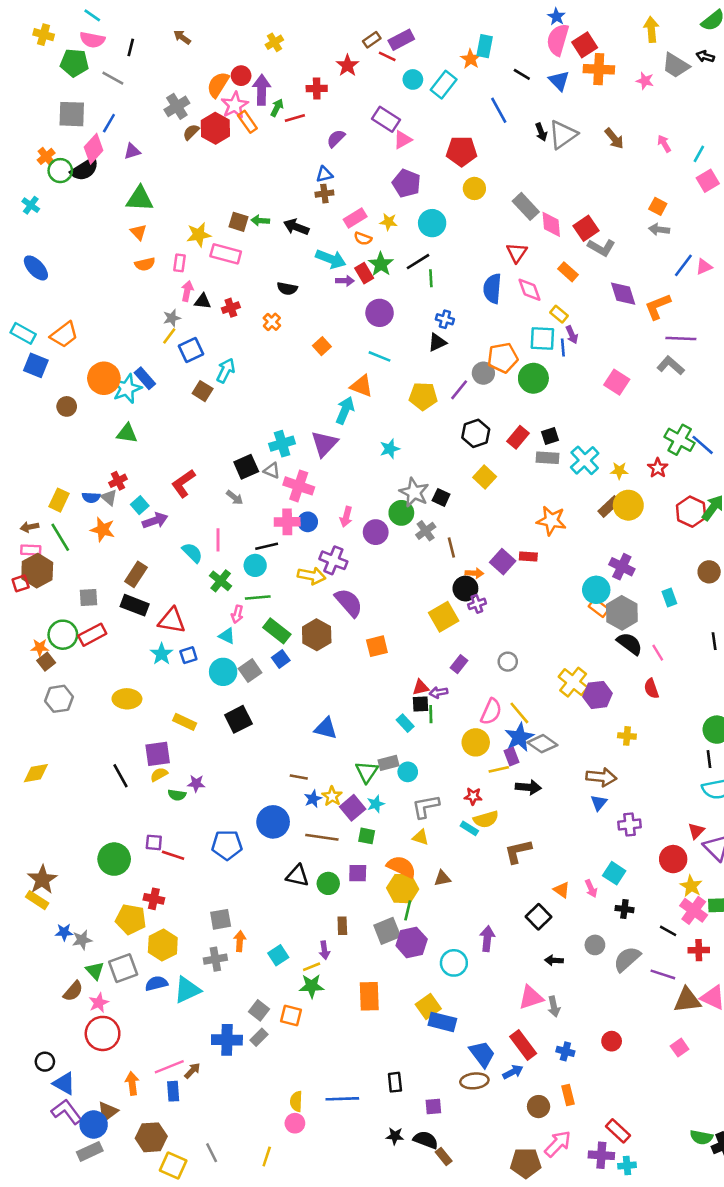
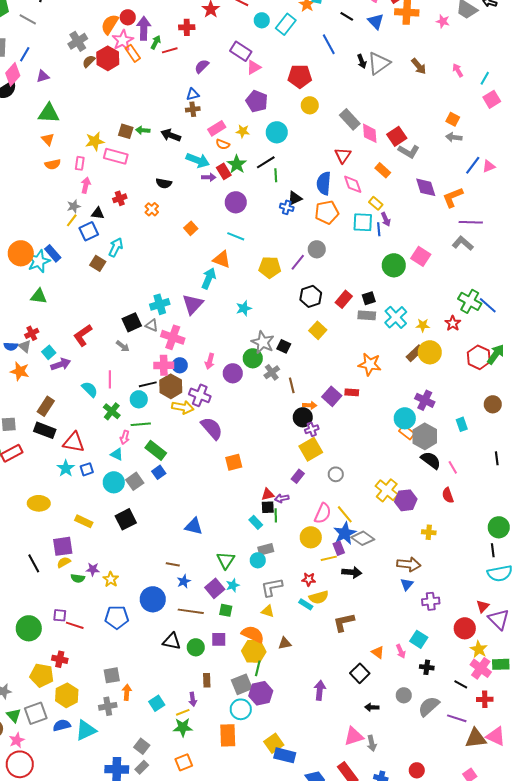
black triangle: (203, 301) -> (98, 213), moved
black triangle: (437, 342) -> (295, 198), moved
orange pentagon: (503, 358) -> (327, 212), moved
green circle: (533, 378) -> (394, 265), moved
yellow square: (444, 617) -> (311, 449), moved
brown hexagon: (317, 635) -> (171, 386), moved
gray rectangle: (389, 763) -> (266, 549), moved
yellow star: (332, 796) -> (111, 579), moved
cyan circle: (454, 963) -> (241, 709), moved
orange square: (291, 1015) -> (184, 762), moved, turned -36

